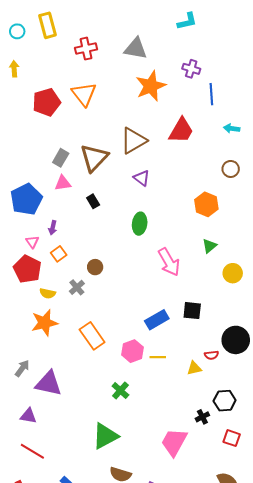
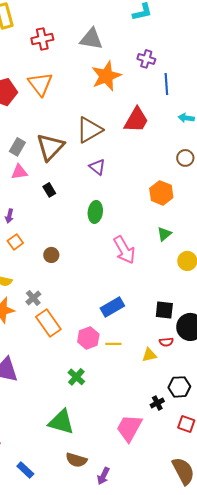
gray cross: (77, 287) -> (33, 298), moved
black square: (192, 311) -> (164, 310), moved
green triangle: (105, 436) -> (61, 422), turned 44

